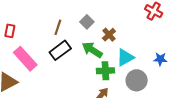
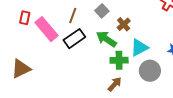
pink rectangle: (25, 59) -> (47, 29), moved

